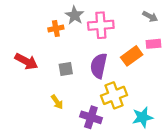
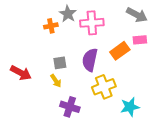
gray arrow: (150, 16) -> (137, 15), size x1.5
red arrow: (26, 61) -> (21, 73), moved
yellow arrow: (57, 102) -> (56, 81), moved
purple cross: (91, 117) -> (70, 107), moved

